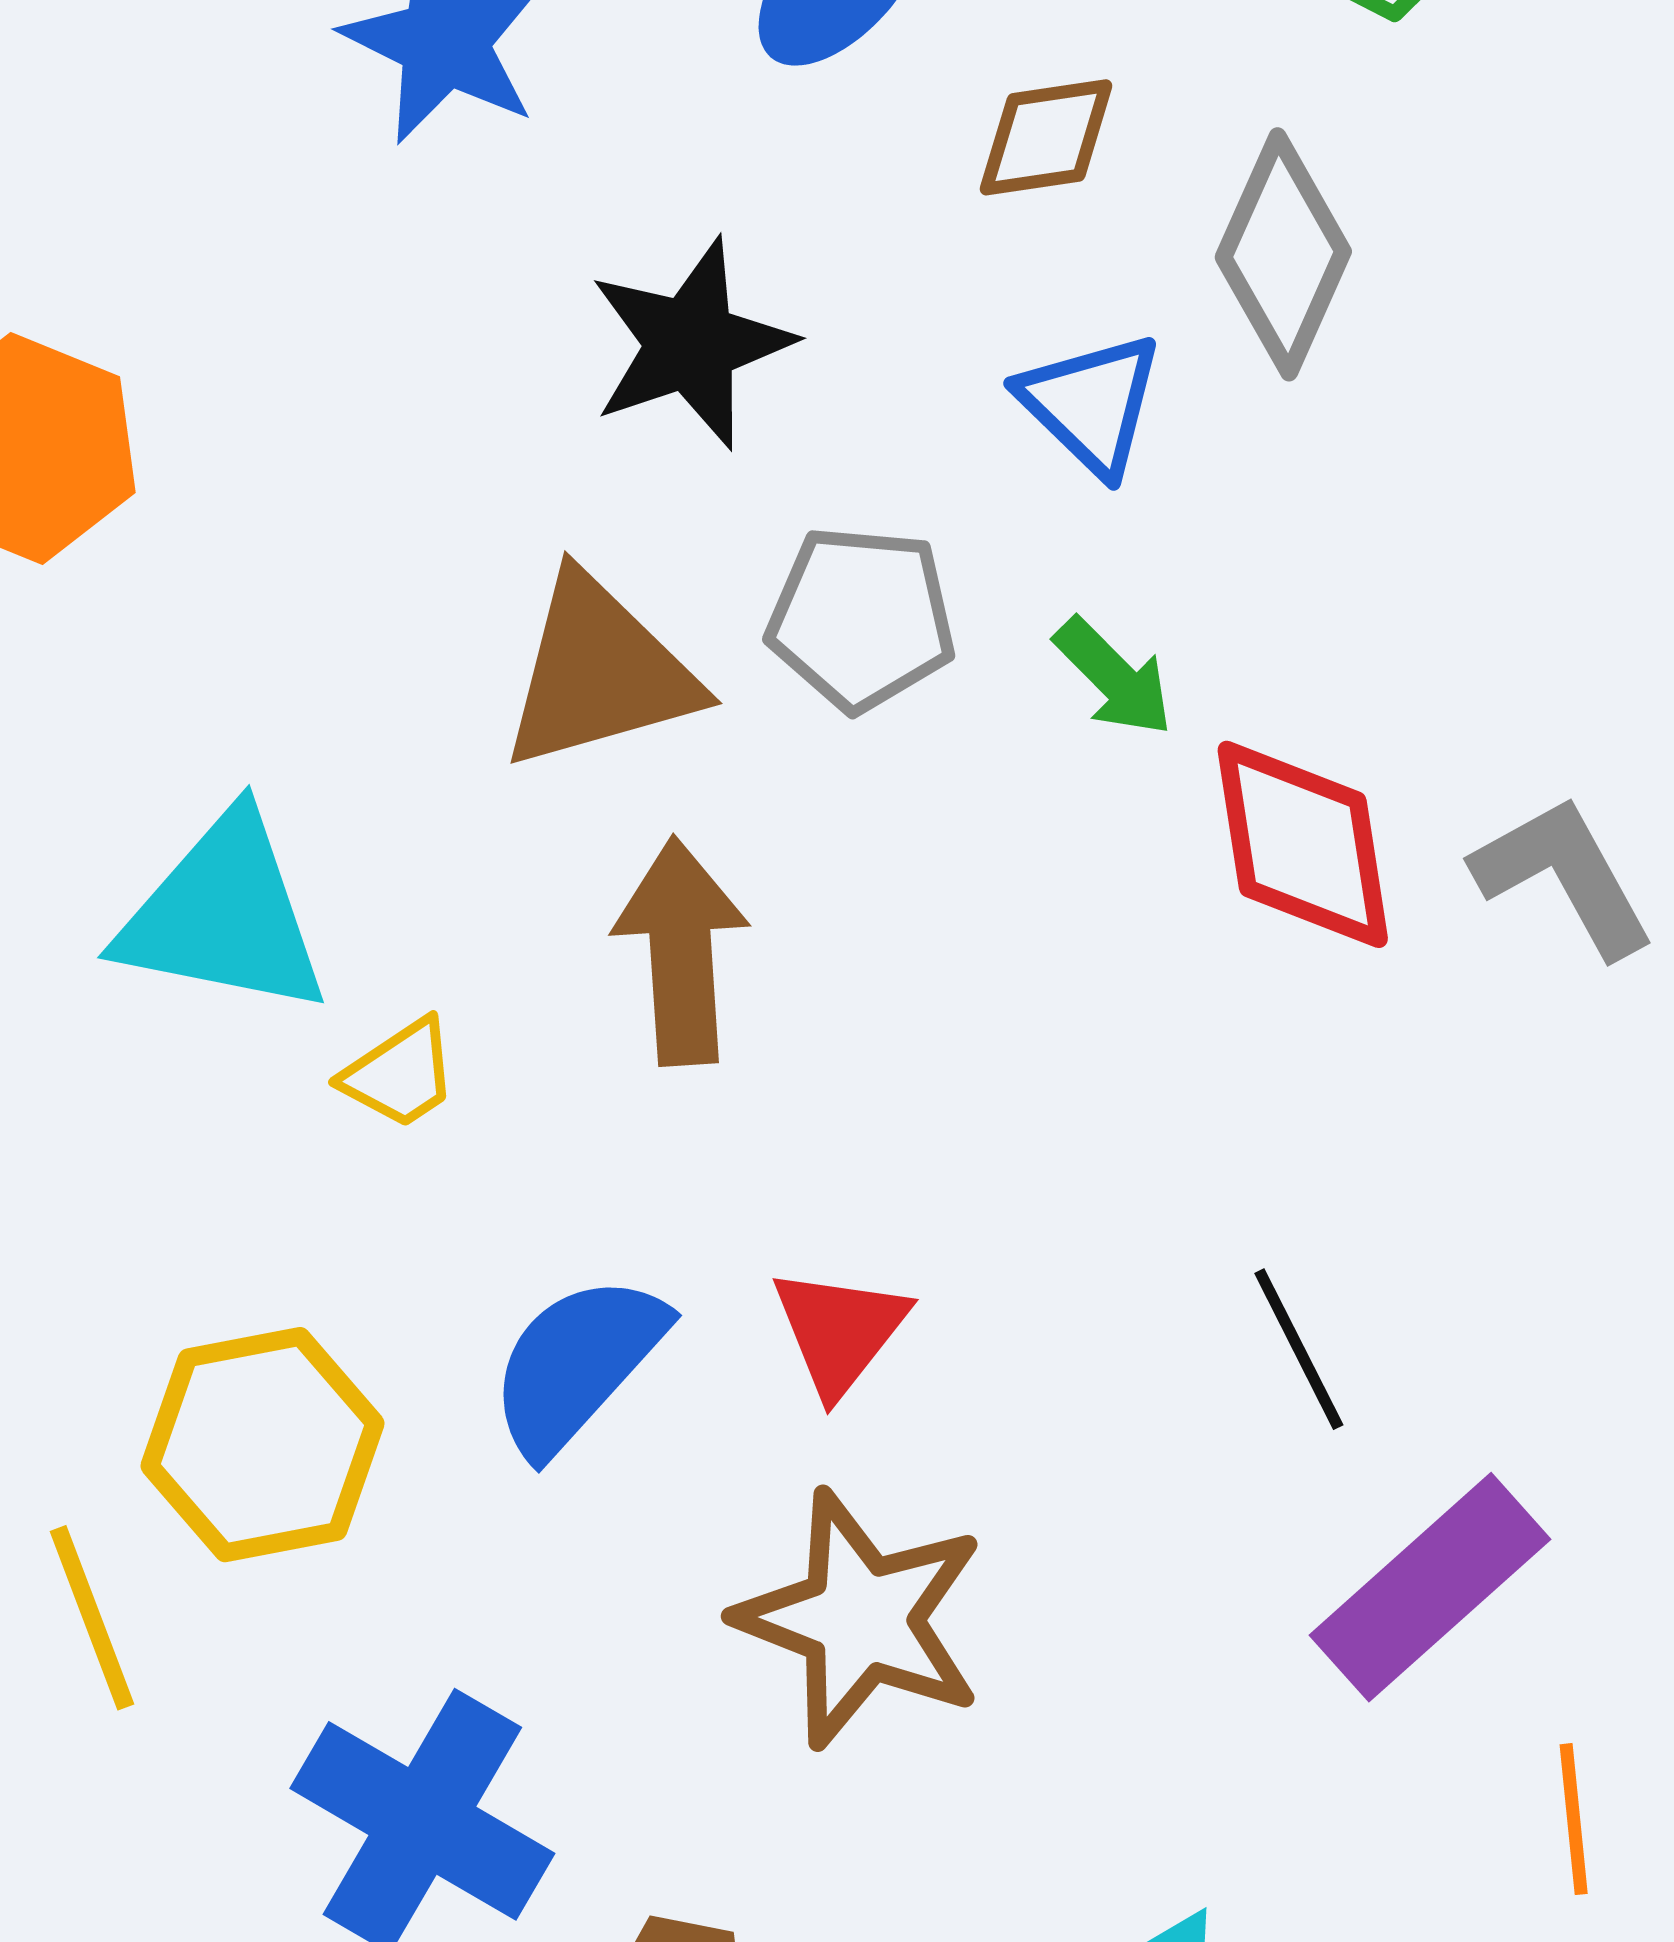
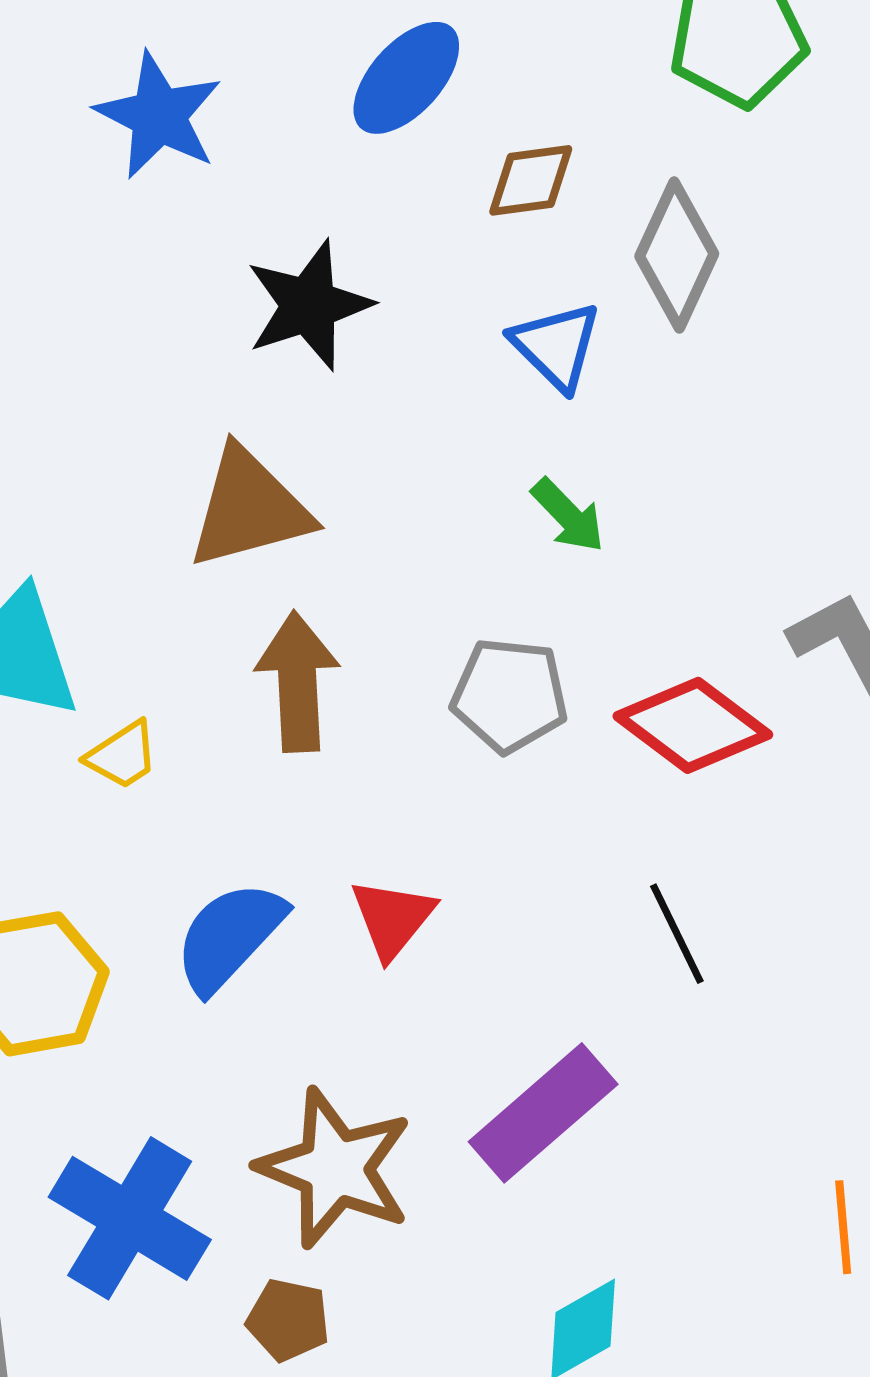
gray pentagon: (861, 618) -> (510, 695), moved
red diamond: (1303, 844) -> (693, 725), moved, turned -45
purple rectangle: (1430, 1587) -> (543, 1113), moved
brown star: (861, 1619) -> (335, 1168), moved

